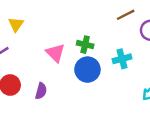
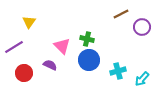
cyan cross: (122, 59) -> (118, 71), moved
purple semicircle: (41, 91) -> (50, 65), moved, turned -80

